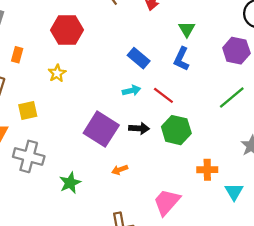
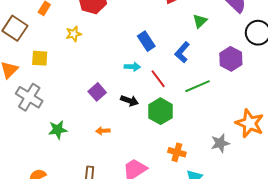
green triangle: (187, 29) -> (200, 21), moved
green line: (232, 98) -> (198, 86), moved
purple square: (101, 129) -> (97, 92), size x0.6

